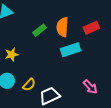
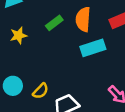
yellow star: (12, 55) -> (18, 35), moved

